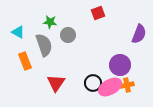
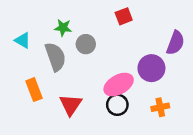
orange rectangle: (25, 61) -> (34, 90), moved
purple circle: (120, 65) -> (151, 68), moved
pink ellipse: (110, 87) -> (119, 85), moved

